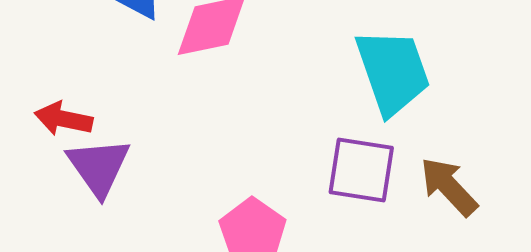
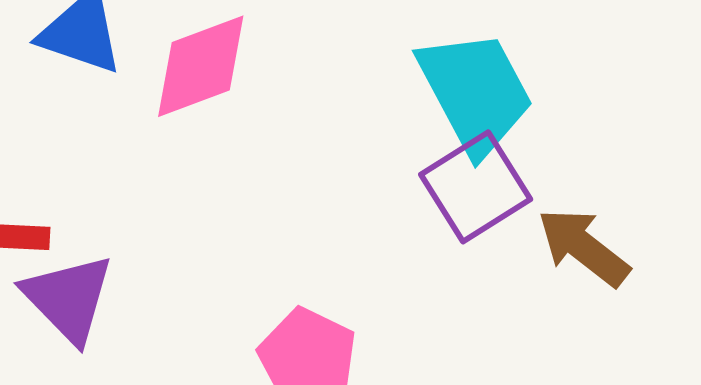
purple square: (361, 170) -> (476, 187), moved, turned -32

